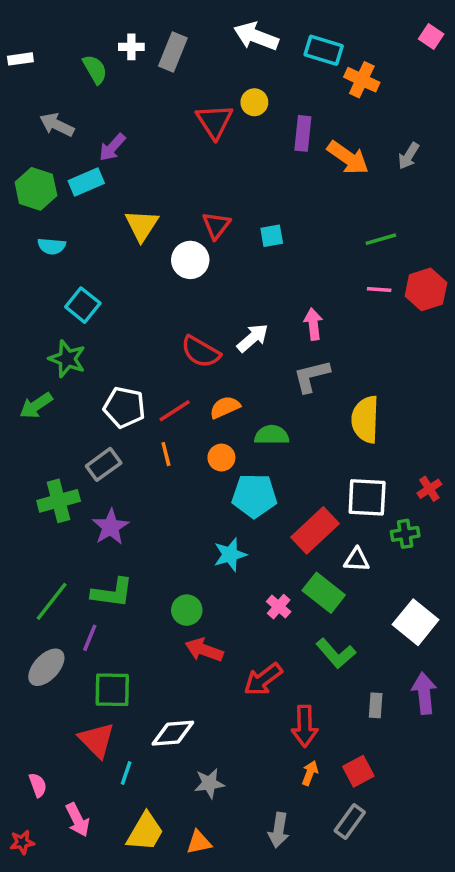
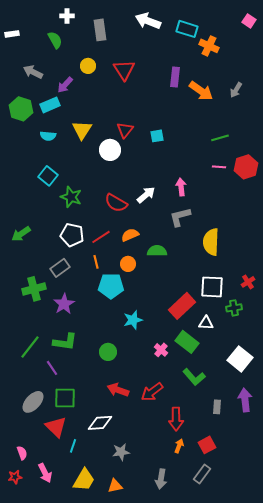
white cross: (131, 47) -> (67, 16), moved
gray rectangle: (173, 52) -> (100, 30), turned -30
yellow circle: (254, 102) -> (88, 66), moved
cyan semicircle: (52, 246) -> (48, 136), moved
green star: (67, 359) -> (71, 197), moved
cyan pentagon: (254, 496) -> (111, 286), moved
purple line: (90, 638) -> (52, 368), turned -56
red arrow: (204, 650) -> (118, 390), moved
gray ellipse: (46, 667) -> (33, 402), moved
red star: (22, 842) -> (15, 477), moved

